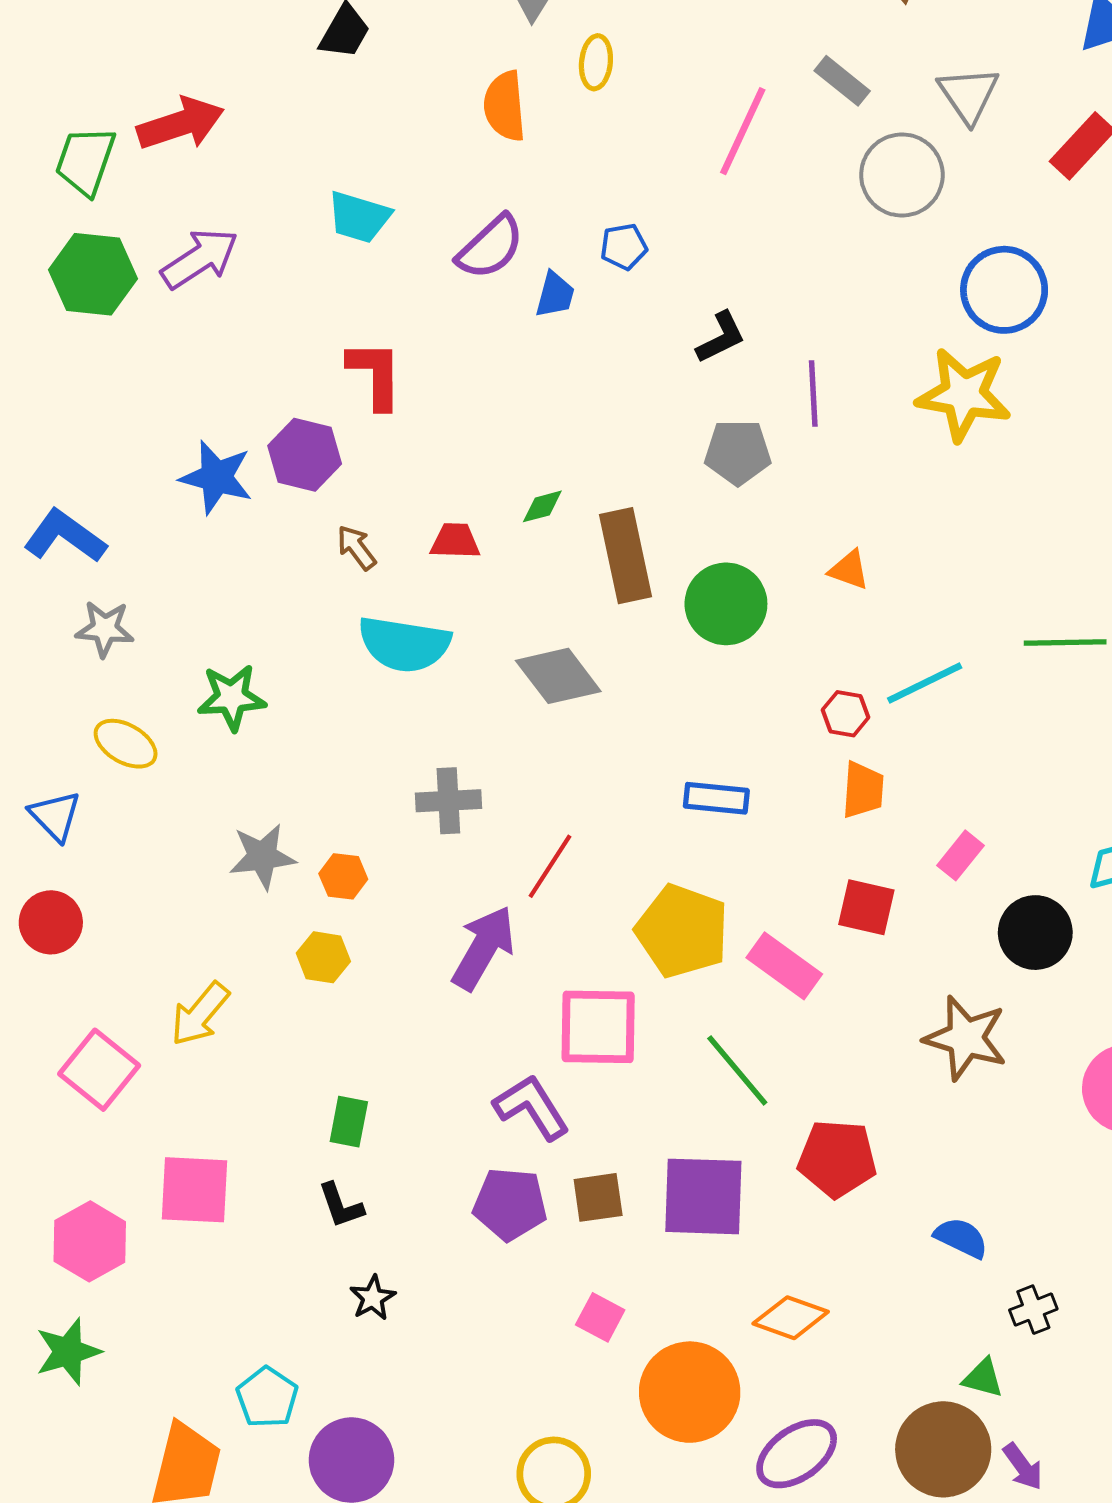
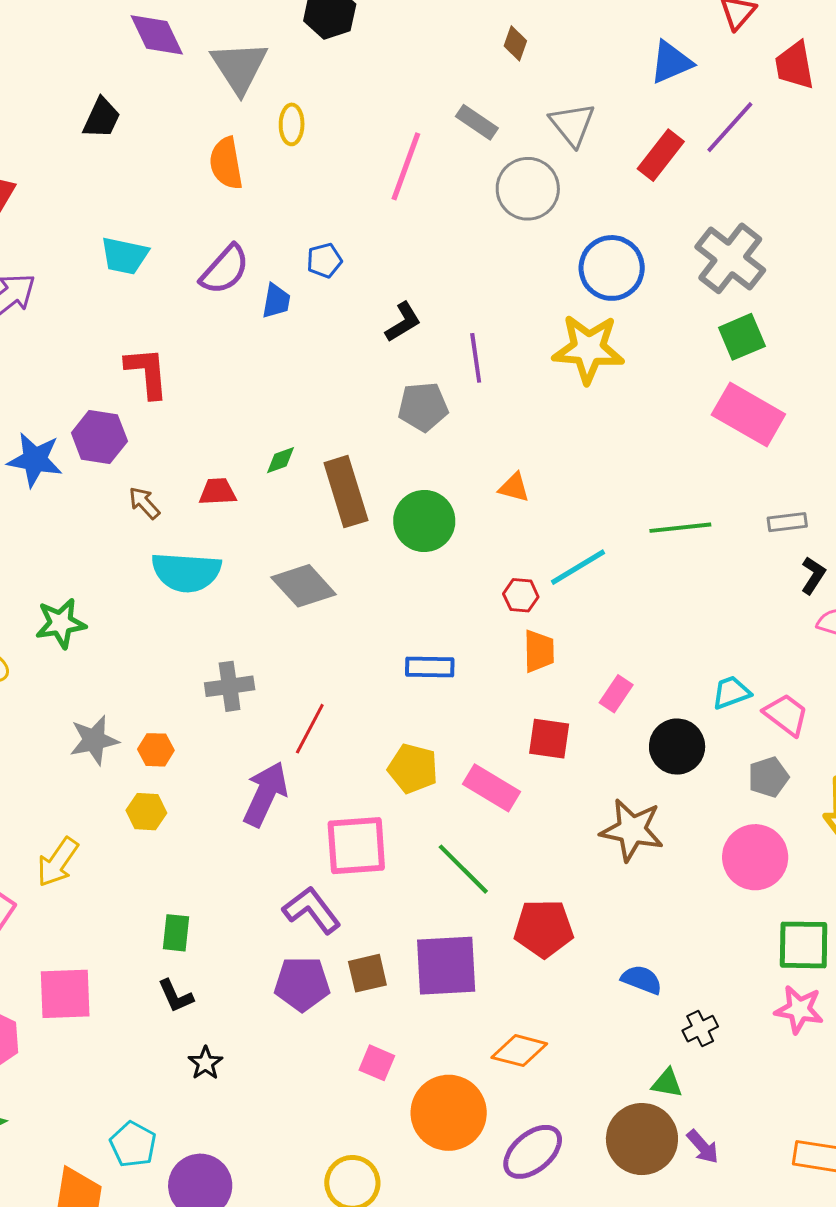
yellow pentagon: (682, 931) -> (413, 768), size x0.7

